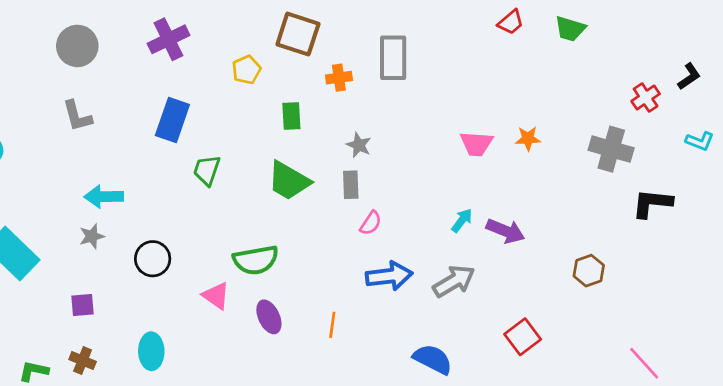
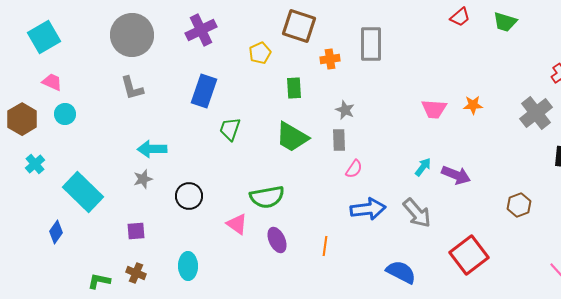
gray circle: (77, 46) -> (132, 35), size x1.4
gray cross: (611, 149) -> (536, 113), turned 36
gray arrow: (454, 281) -> (417, 213), turned 80
red square: (523, 337) -> (469, 255), size x1.4

